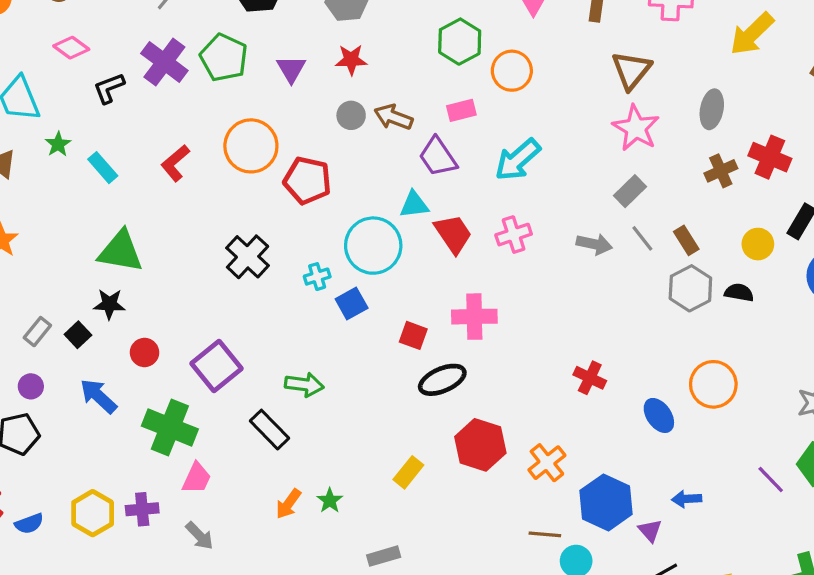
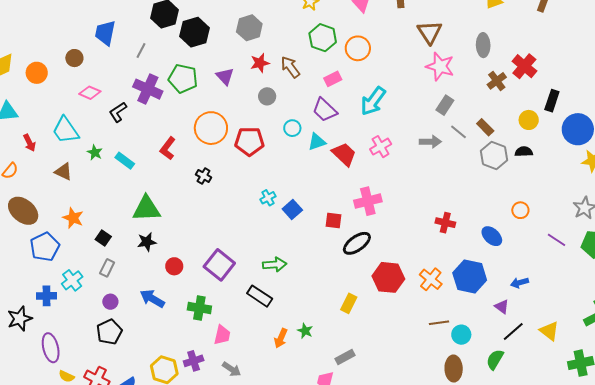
brown arrow: (393, 117) -> (290, 67), moved, turned 45
red cross: (770, 157) -> (524, 66), turned 30
cyan circle: (373, 246) -> (292, 128), moved, size x0.5
black cross: (248, 257) -> (204, 176), moved, size x0.6
black square: (78, 335) -> (103, 238), moved
orange circle: (713, 384) -> (520, 210), size x0.6
green cross: (170, 428) -> (199, 308), size x0.7
purple line: (771, 480) -> (556, 240), moved
blue hexagon: (606, 502) -> (470, 276), moved

